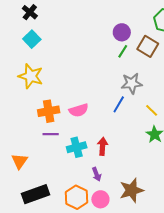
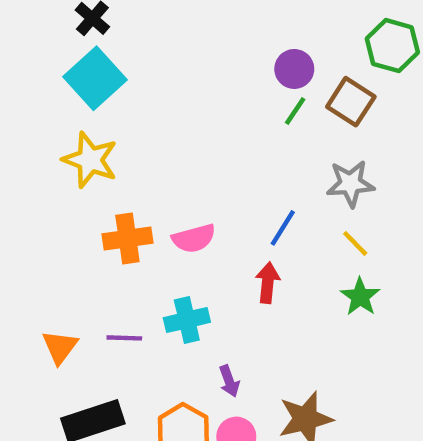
cyan square: (32, 39) -> (95, 78), size x1.5
gray star: (132, 83) -> (350, 184), moved
purple line: (51, 134) -> (124, 338), moved
red arrow: (103, 146) -> (268, 283), moved

